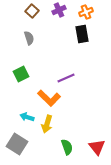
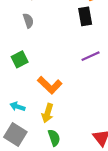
purple line: (66, 78) -> (91, 56), moved
cyan arrow: (27, 117) -> (18, 107), moved
green semicircle: (67, 147) -> (54, 138), moved

